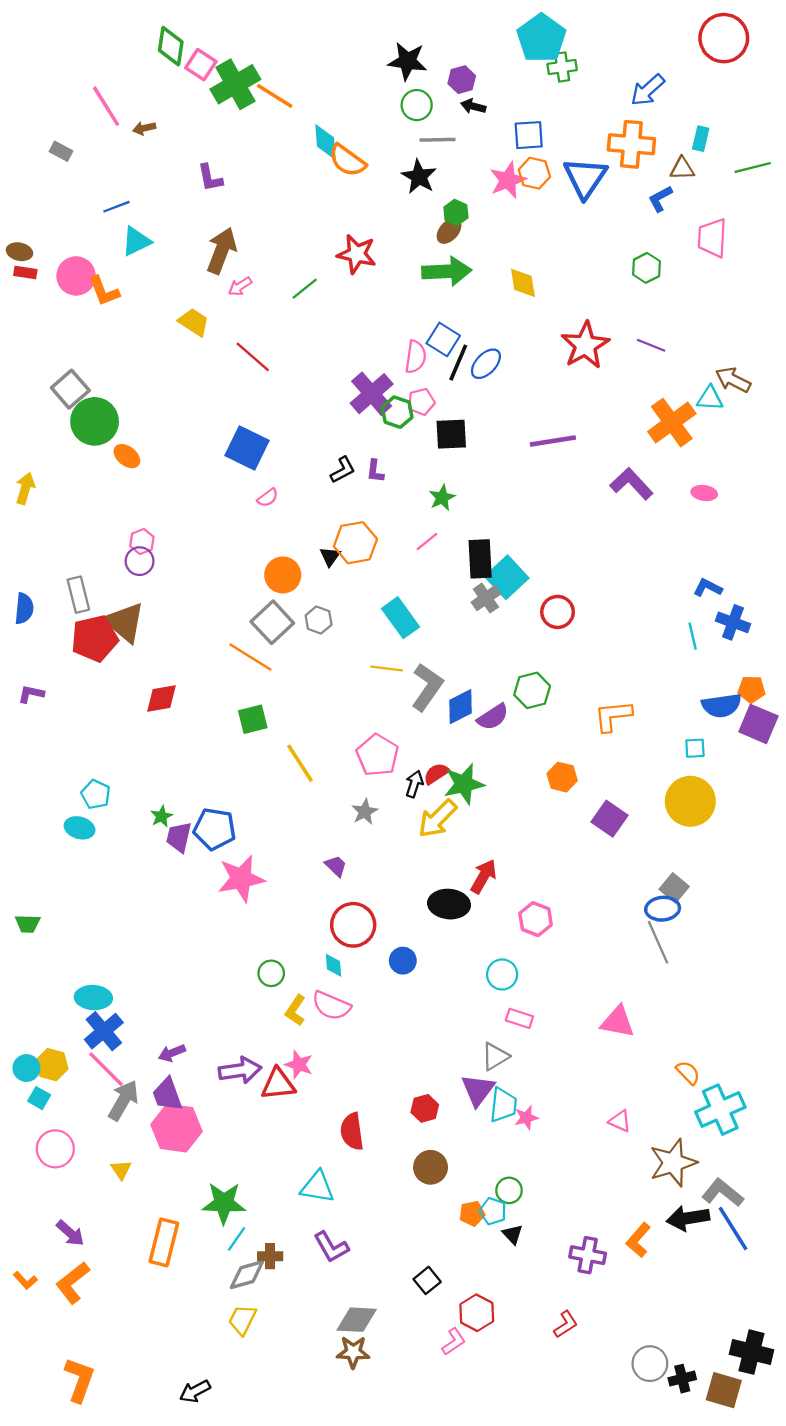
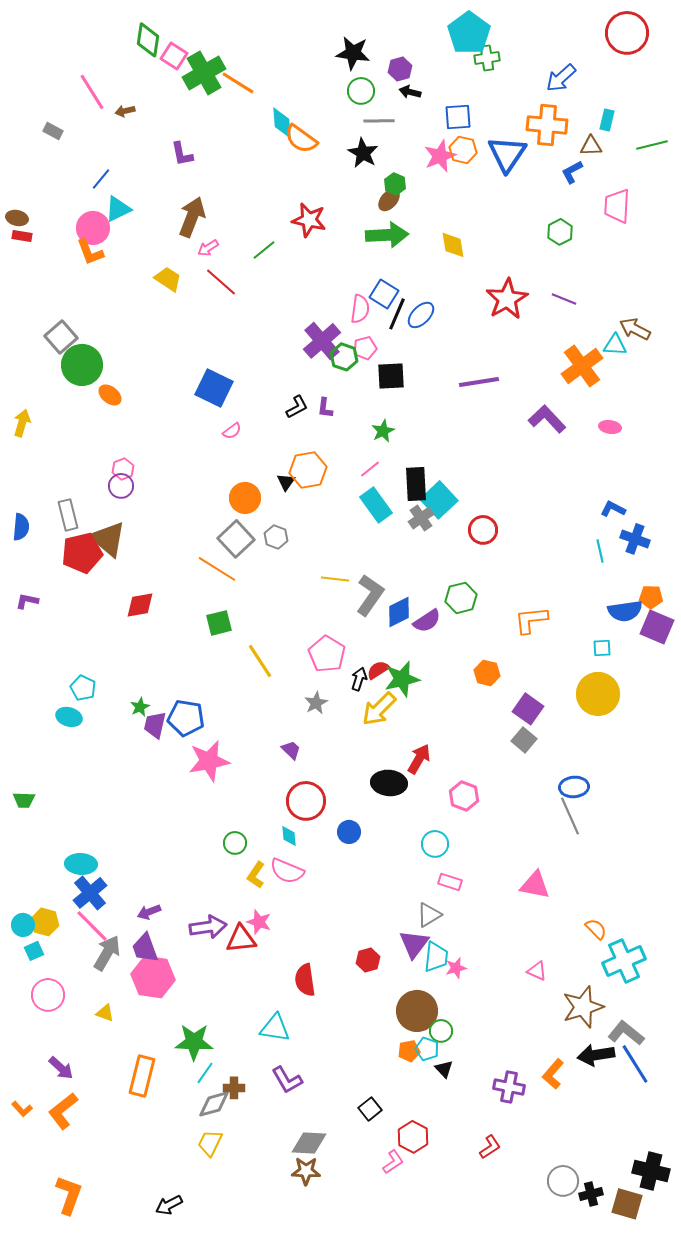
blue line: (116, 207) -> (101, 179), turned -30
pink circle: (76, 276) -> (93, 228), moved
red line: (253, 357) -> (221, 282), moved
cyan rectangle: (401, 618) -> (376, 505), moved
gray square: (674, 888) -> (524, 740), moved
cyan square: (39, 1098) -> (34, 951), turned 36
brown circle: (431, 1167) -> (417, 1011), moved, size x1.4
yellow triangle: (121, 1170) -> (105, 1013), turned -36

